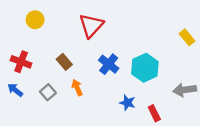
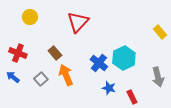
blue cross: (109, 64) -> (99, 63), moved
orange arrow: (77, 88) -> (66, 75), size x1.5
gray arrow: (185, 90) -> (158, 77), turned -96

